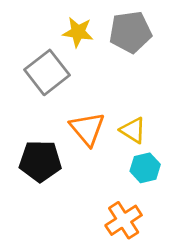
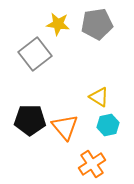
orange triangle: (87, 129) -> (65, 127), moved

